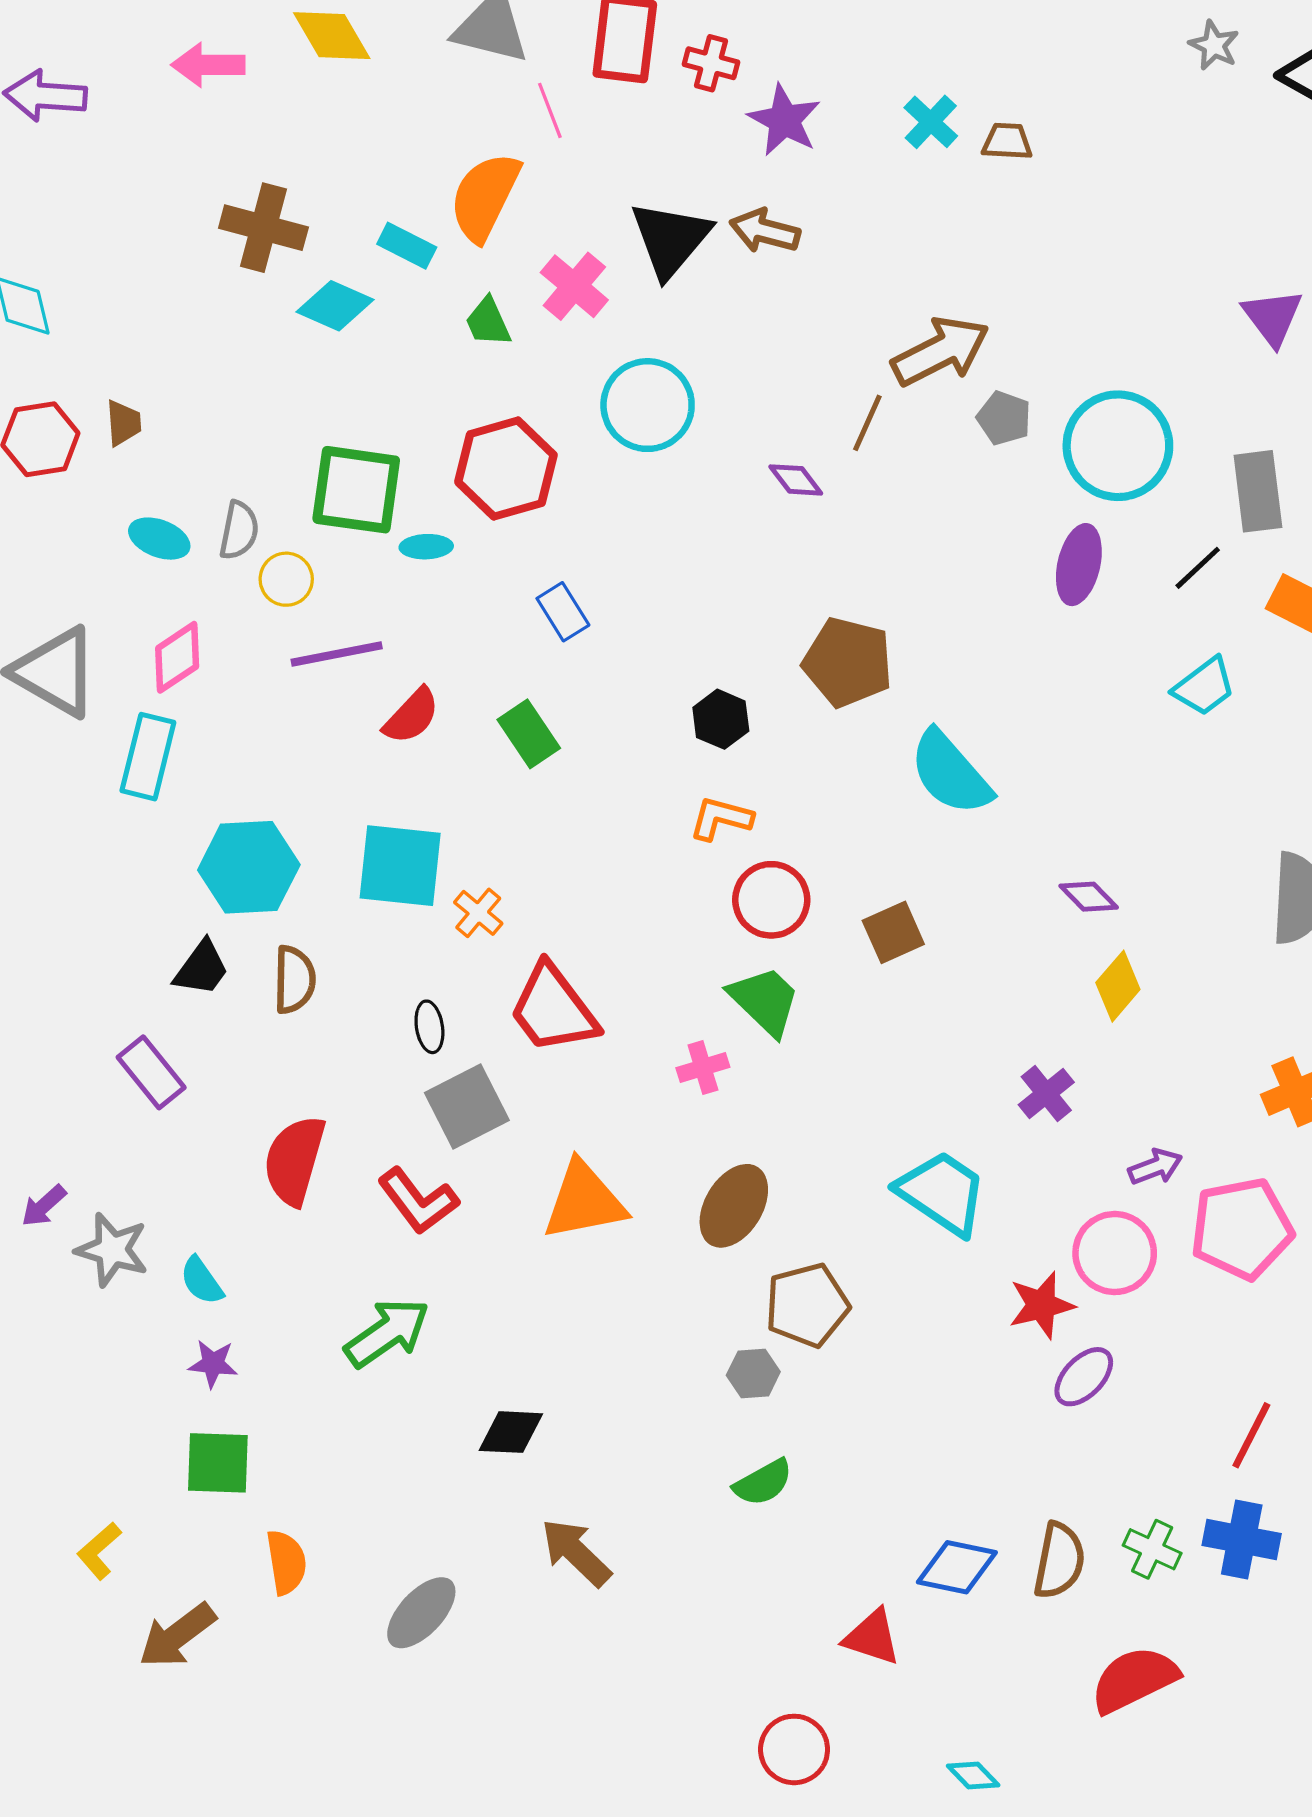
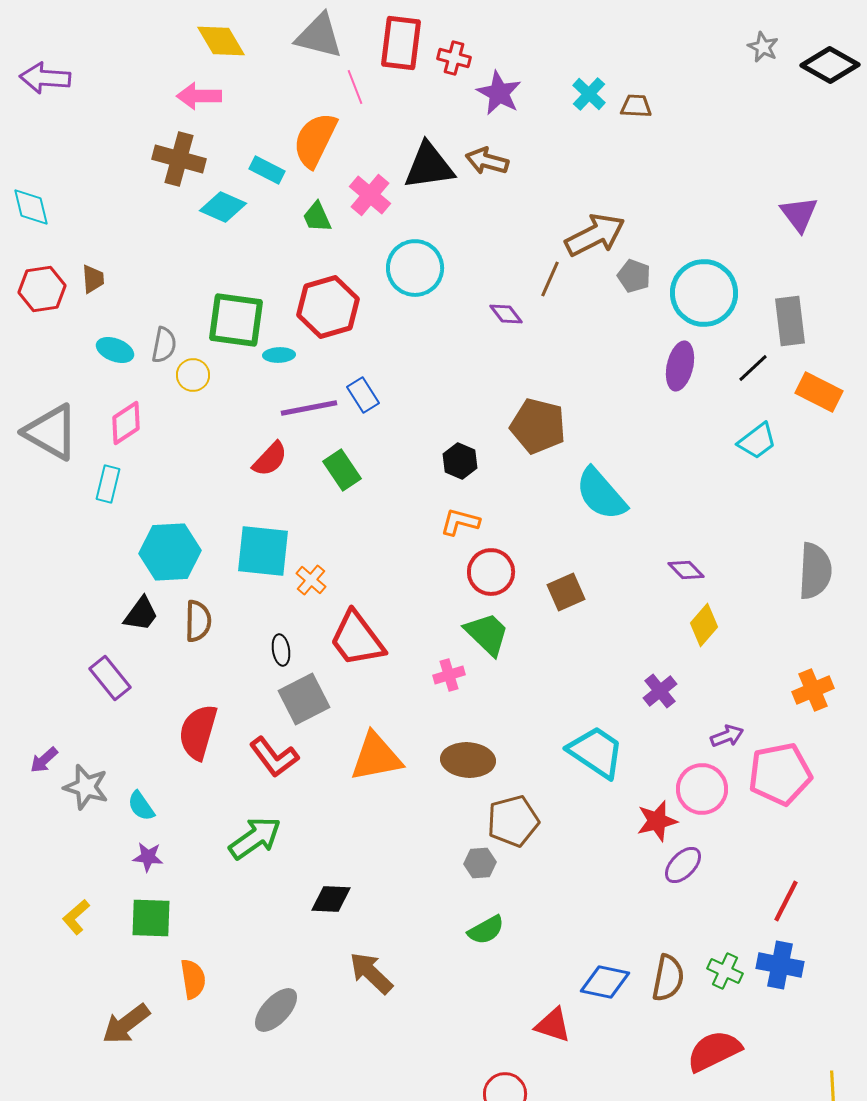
pink arrow: (208, 65) -> (199, 96), moved
black triangle: (670, 239) -> (429, 166), turned 42
purple line: (337, 654) -> (309, 408), moved
cyan rectangle: (148, 757) -> (108, 484), size x0.7
brown ellipse: (734, 1206) -> (468, 760), turned 63
yellow L-shape: (99, 1551) -> (76, 917), moved

